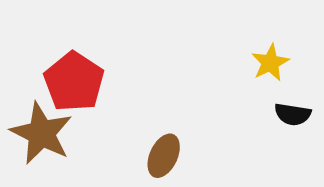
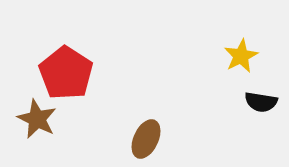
brown star: (41, 133) -> (37, 119), size x0.7

